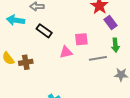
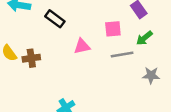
pink square: (81, 39) -> (113, 29), moved
green arrow: (115, 45) -> (144, 38), turned 56

